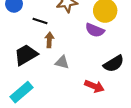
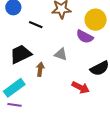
brown arrow: (49, 40) -> (40, 69), moved
gray triangle: (62, 62) -> (61, 54), moved

